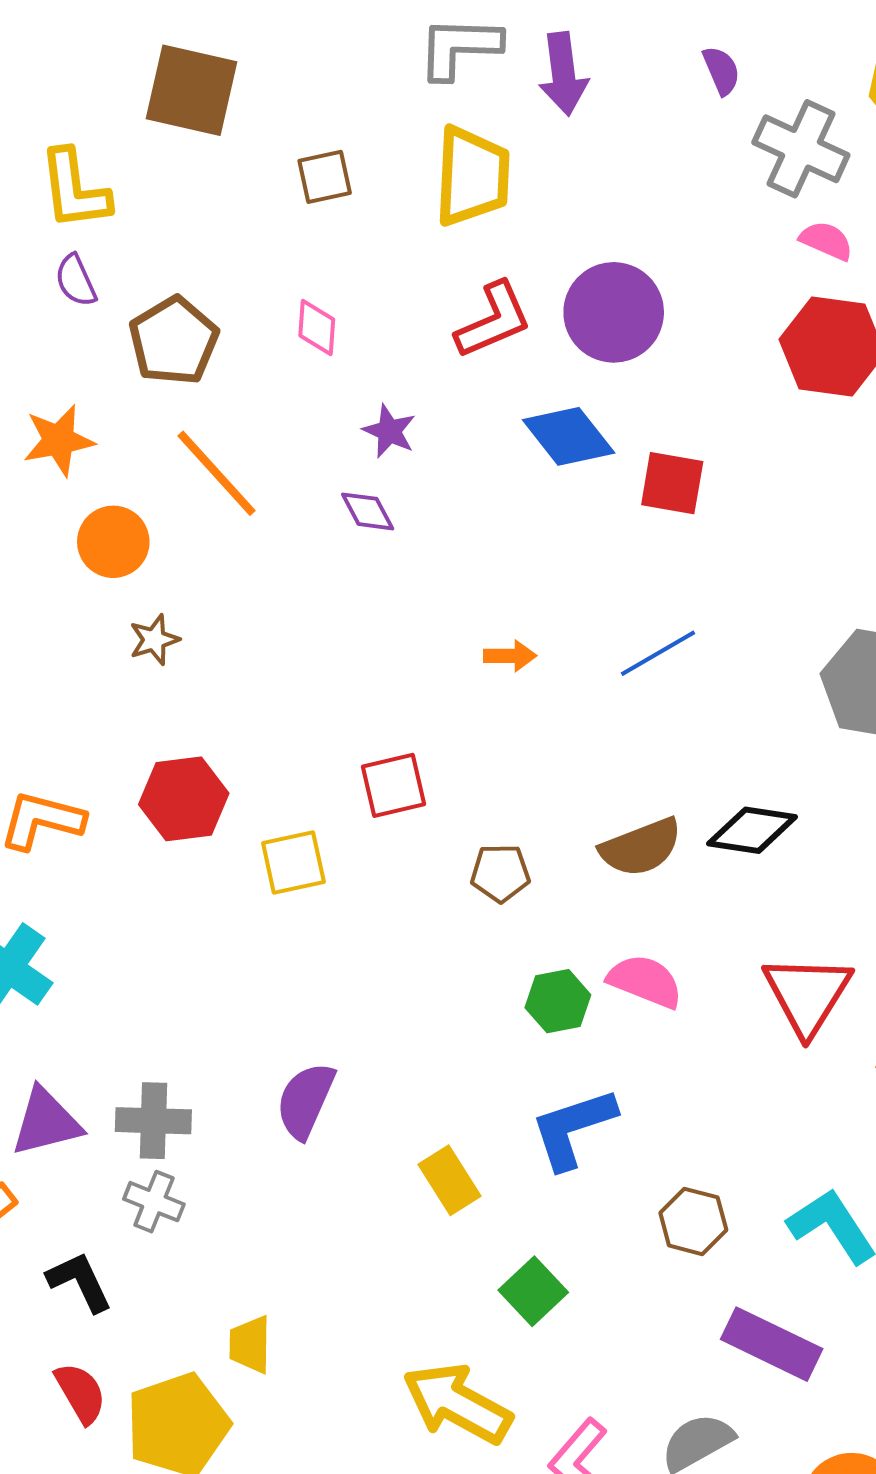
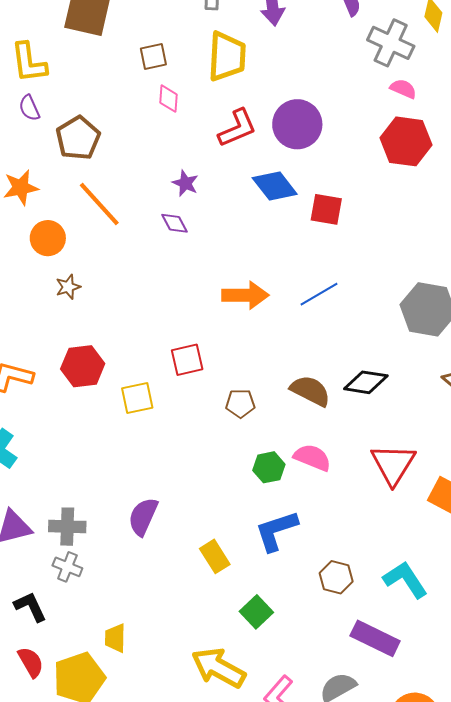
pink diamond: (317, 328) -> (168, 99), moved
orange arrow: (510, 656) -> (245, 295), size x1.8
brown semicircle: (641, 847) -> (310, 391), turned -132

